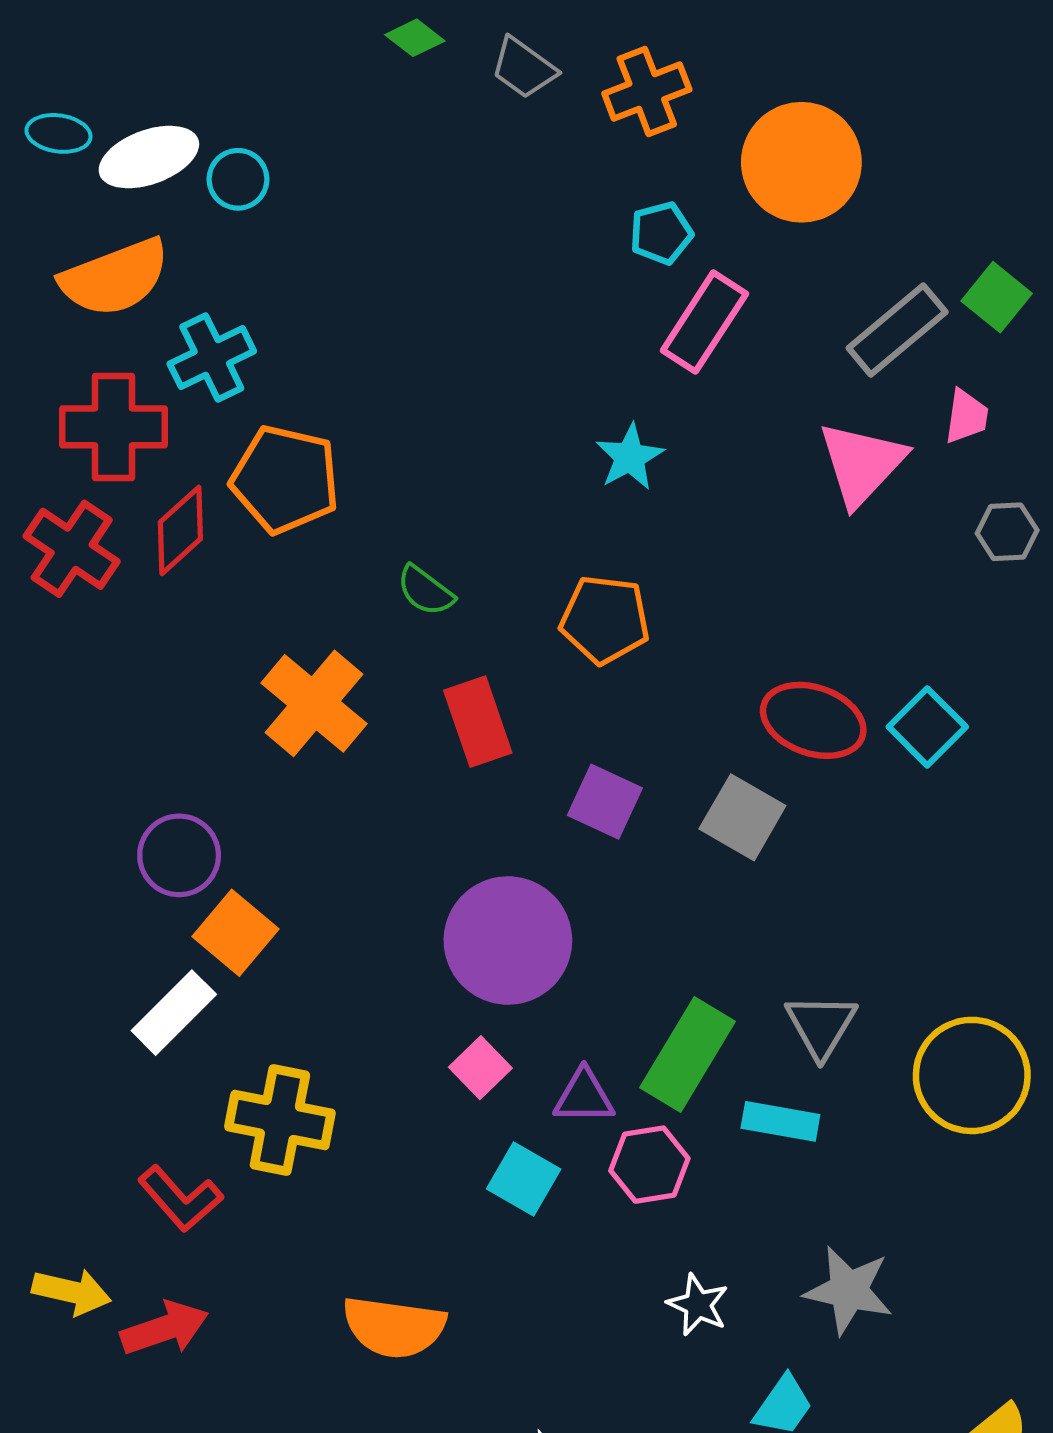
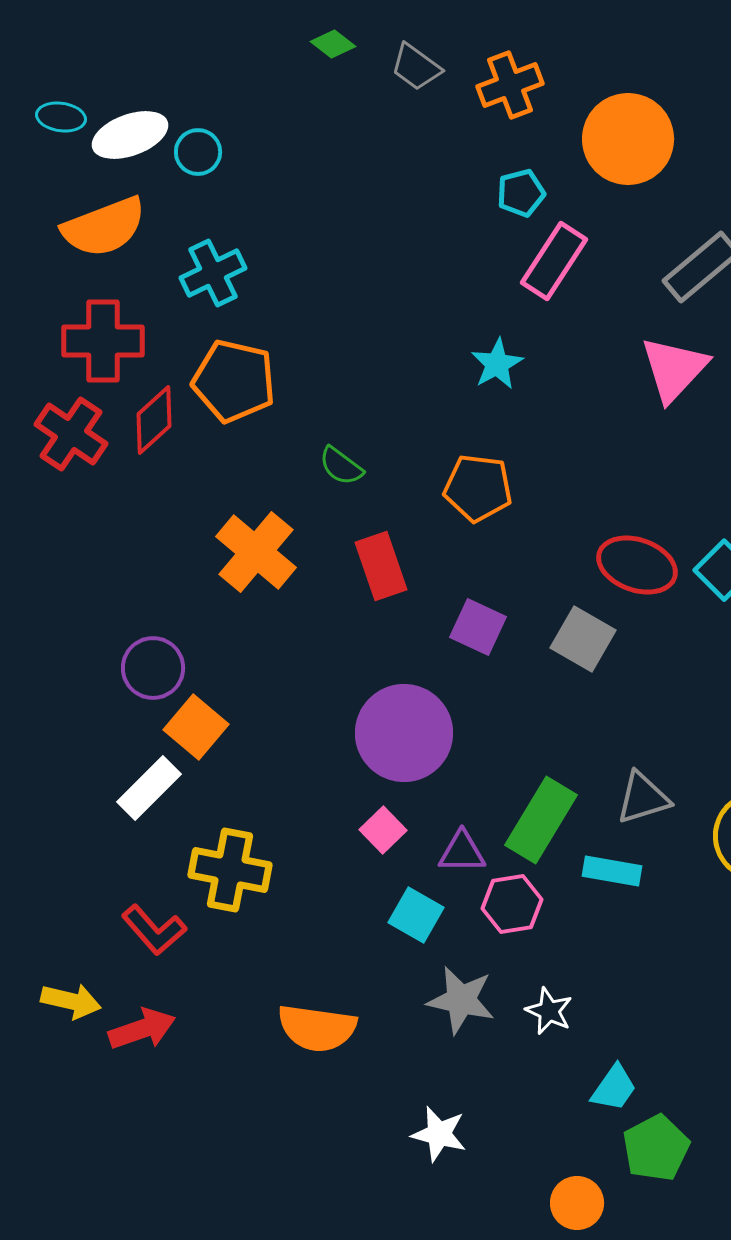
cyan cross: (212, 357) -> (213, 273), moved
gray triangle: (821, 1026) -> (643, 798), turned 42
gray star: (849, 1290) -> (461, 1000), moved

